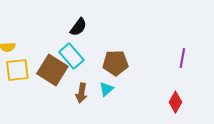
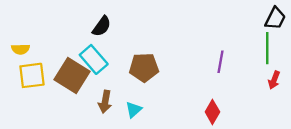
cyan triangle: (106, 89) -> (134, 110), moved

